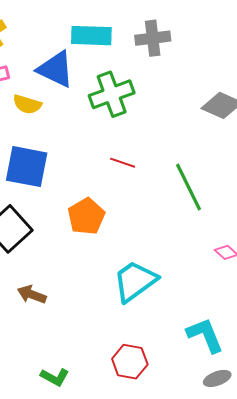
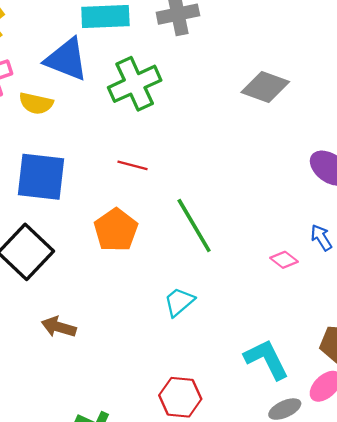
red line: (123, 163) -> (132, 165), moved
green line: (188, 187) -> (194, 225), moved
cyan trapezoid: (135, 281) -> (179, 302), size x0.6

